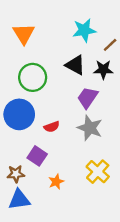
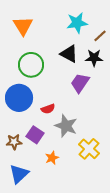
gray star: (90, 128) -> (66, 126), moved
brown star: (16, 174) -> (14, 142), moved
blue triangle: (19, 200) -> (19, 174), turned -35

